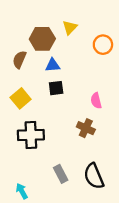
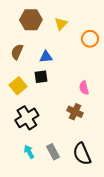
brown hexagon: (42, 39) -> (31, 20), moved
black square: (56, 88) -> (41, 77), moved
black cross: (31, 135) -> (27, 118), turned -30
cyan arrow: (22, 191) -> (29, 152), moved

